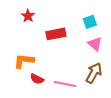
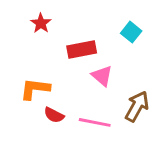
cyan square: (90, 22) -> (131, 32), turned -32
pink triangle: (95, 44) -> (102, 76), moved

